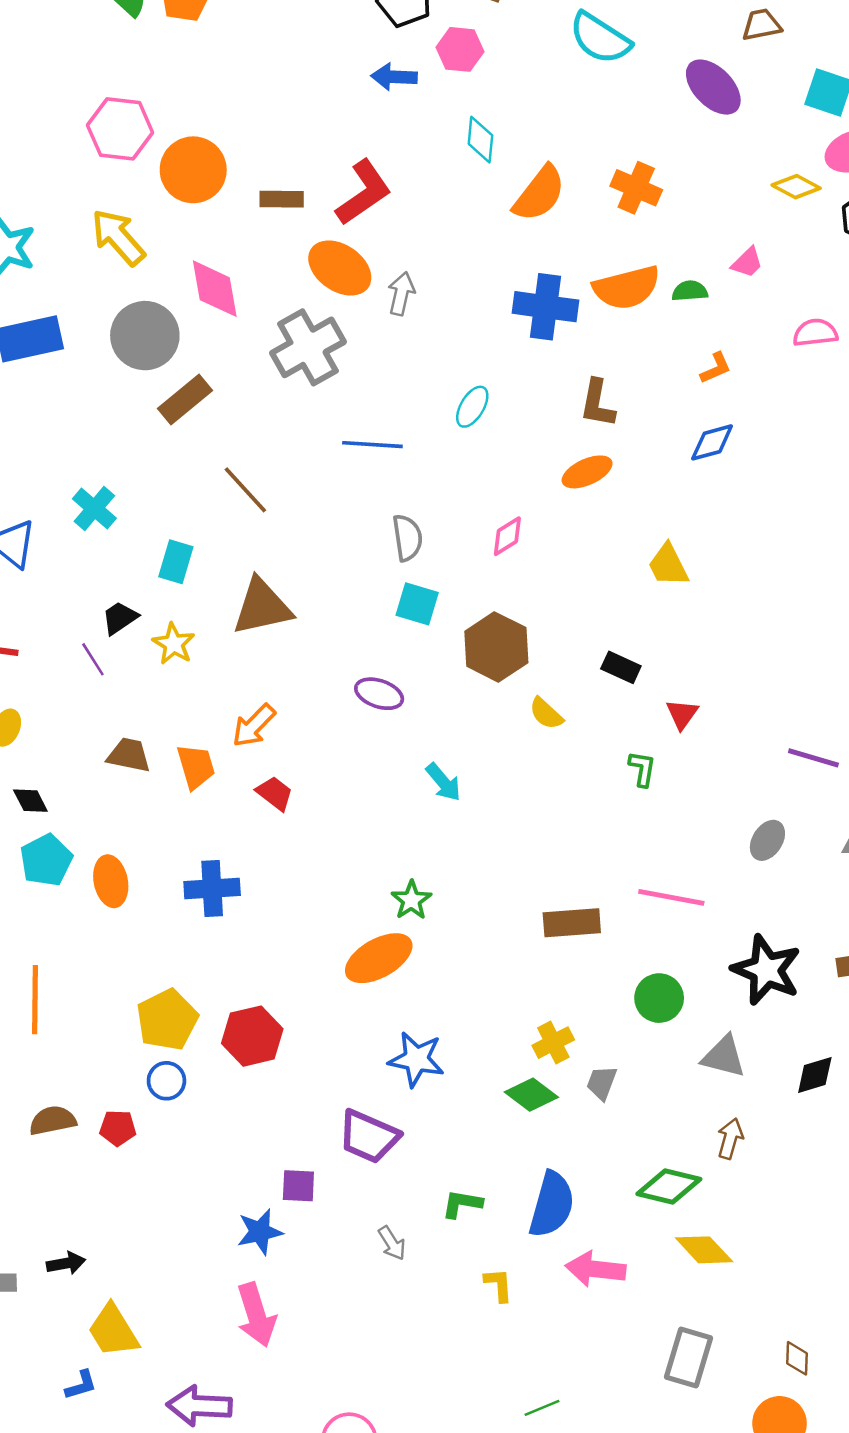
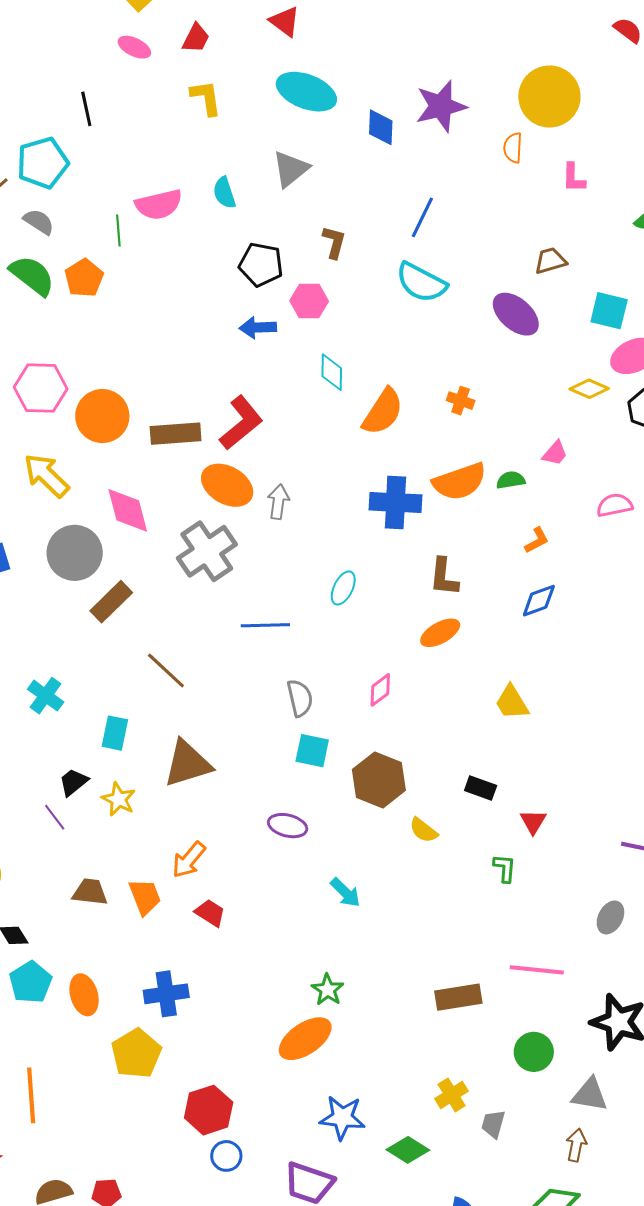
orange cross: (636, 188) -> (461, 401), size x0.7
brown rectangle: (282, 199) -> (176, 434), size x1.4
yellow pentagon: (167, 1020) -> (136, 1053), moved
blue circle: (166, 1081) -> (226, 1156), moved
green diamond: (531, 1095) -> (408, 1150), moved
brown arrow: (730, 1139) -> (576, 1145), moved

